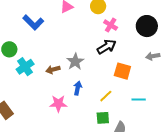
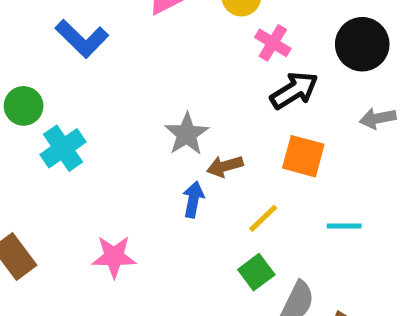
black arrow: (107, 47) -> (294, 90), moved
brown arrow: (53, 70) -> (225, 166), moved
pink star: (58, 104) -> (114, 257), moved
green square: (103, 118) -> (256, 272), turned -32

